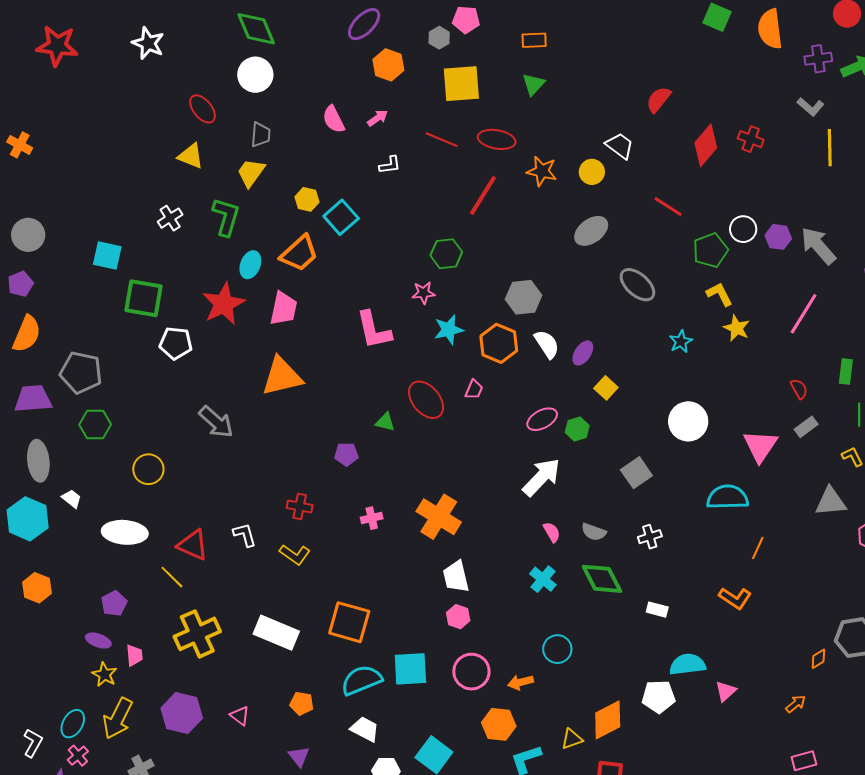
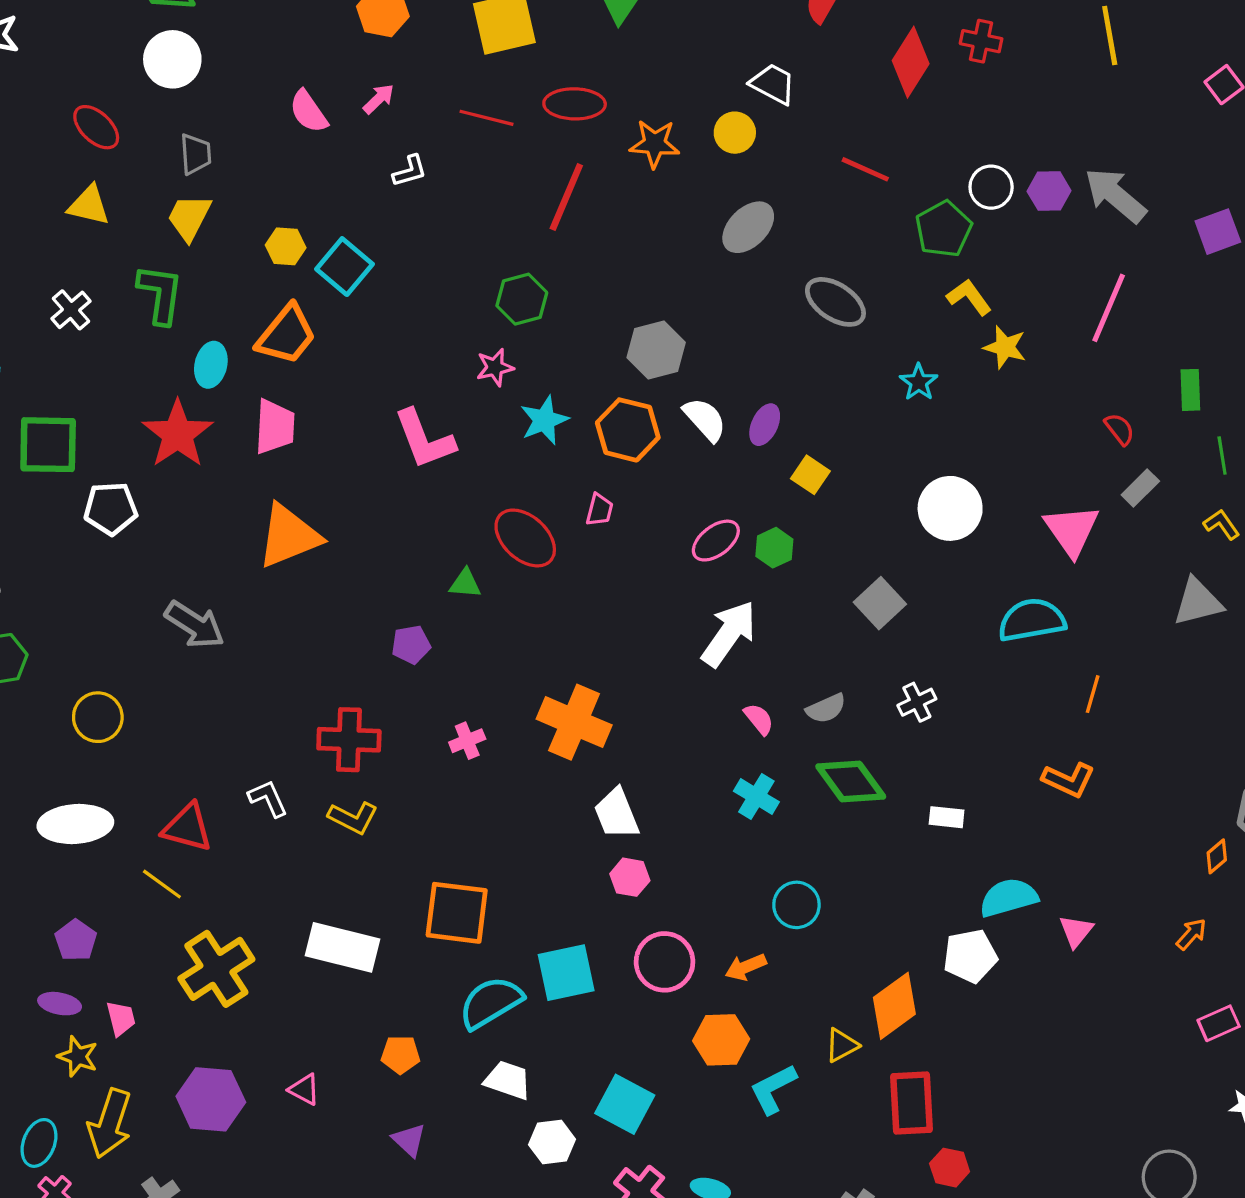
red cross: (300, 506) -> (349, 740), size x1.5
gray semicircle: (594, 532) -> (826, 708), turned -35

